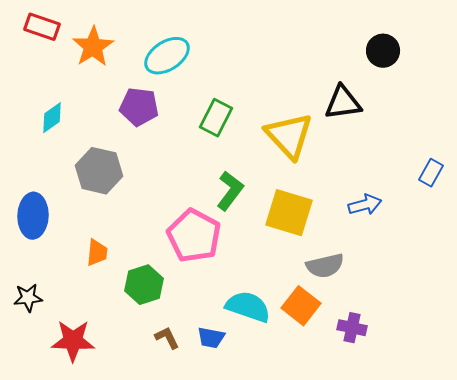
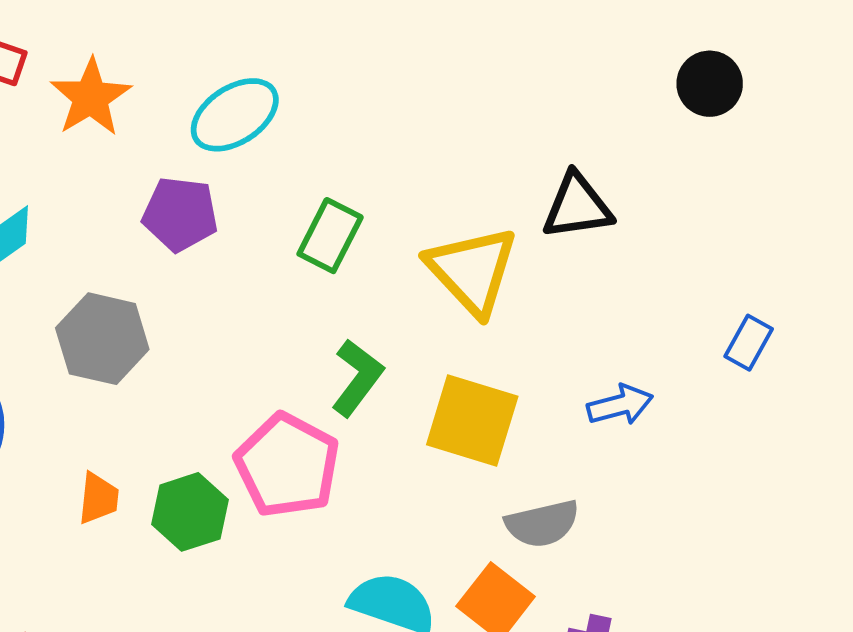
black circle: (383, 51) -> (710, 84), moved
green hexagon: (144, 285) -> (190, 512), moved

